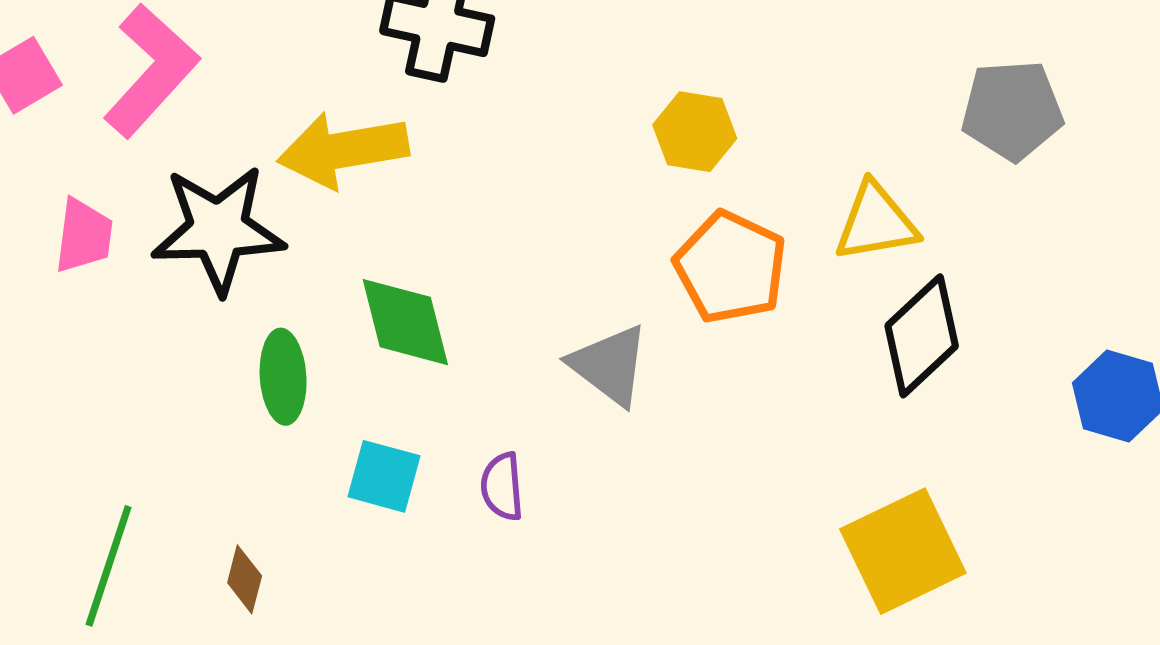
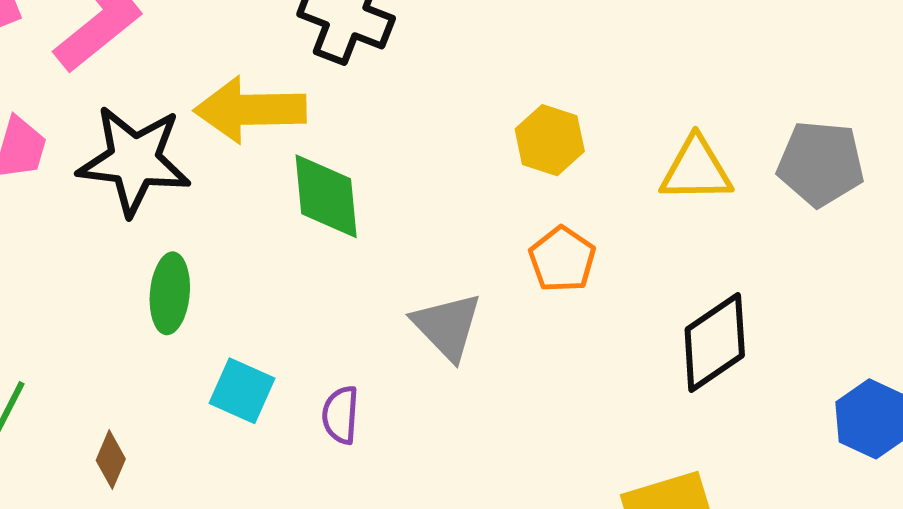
yellow triangle: (876, 222) -> (696, 170), moved
orange pentagon: (731, 267) -> (562, 259), size x0.7
green diamond: (405, 322) -> (326, 196), moved

